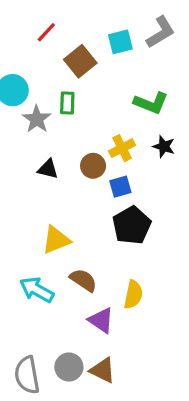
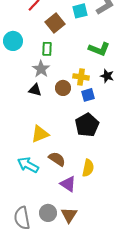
gray star: (37, 119) -> (41, 69), moved
yellow cross: (122, 148) -> (81, 77), turned 35
blue square: (120, 187) -> (88, 95), moved
brown triangle: (103, 370) -> (69, 215), turned 36

